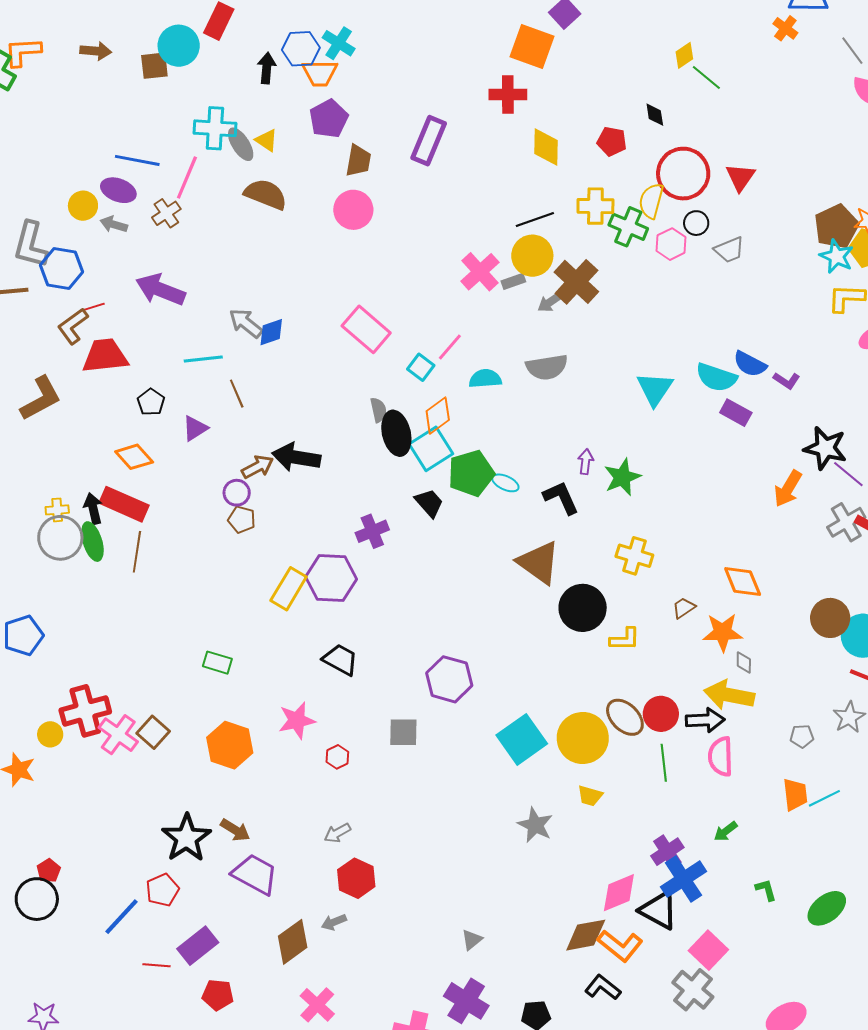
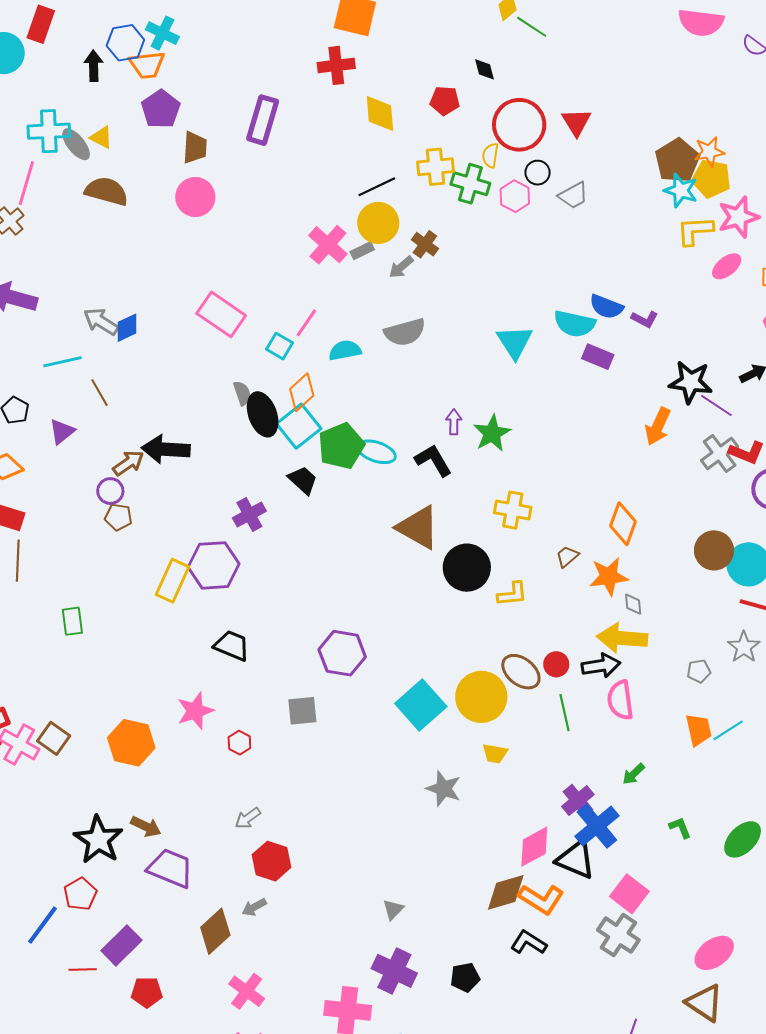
yellow semicircle: (651, 201) -> (490, 155), size x0.7
brown cross: (576, 282) -> (425, 244), size x0.6
cyan ellipse: (505, 483) -> (376, 452), size x1.4
orange diamond: (743, 581) -> (623, 524), turned 48
green rectangle: (217, 663) -> (72, 621), moved, turned 72
red circle: (661, 714) -> (556, 664), size x0.7

